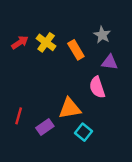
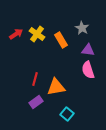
pink semicircle: (97, 87) -> (88, 70), moved
red line: (19, 116) -> (35, 79), moved
cyan square: (83, 132) -> (67, 114), moved

